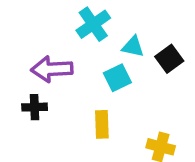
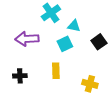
black square: (169, 59) -> (99, 42), moved
black cross: (35, 107) -> (20, 76), moved

